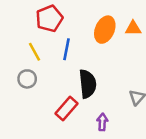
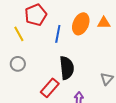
blue line: (67, 49) -> (58, 34), moved
yellow line: (35, 52) -> (19, 34), moved

